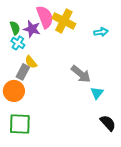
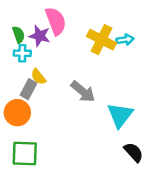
yellow cross: (64, 21) -> (101, 40), moved
cyan cross: (18, 43) -> (22, 53), turned -32
gray arrow: (81, 74) -> (83, 92), moved
cyan triangle: (97, 93) -> (120, 115), size x1.6

